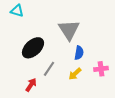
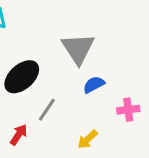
blue semicircle: (79, 53) -> (94, 85), turned -128
yellow arrow: (75, 74) -> (88, 139), moved

